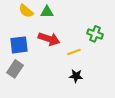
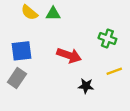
red arrow: (49, 39) -> (69, 55), moved
yellow line: (74, 52) -> (114, 71), moved

